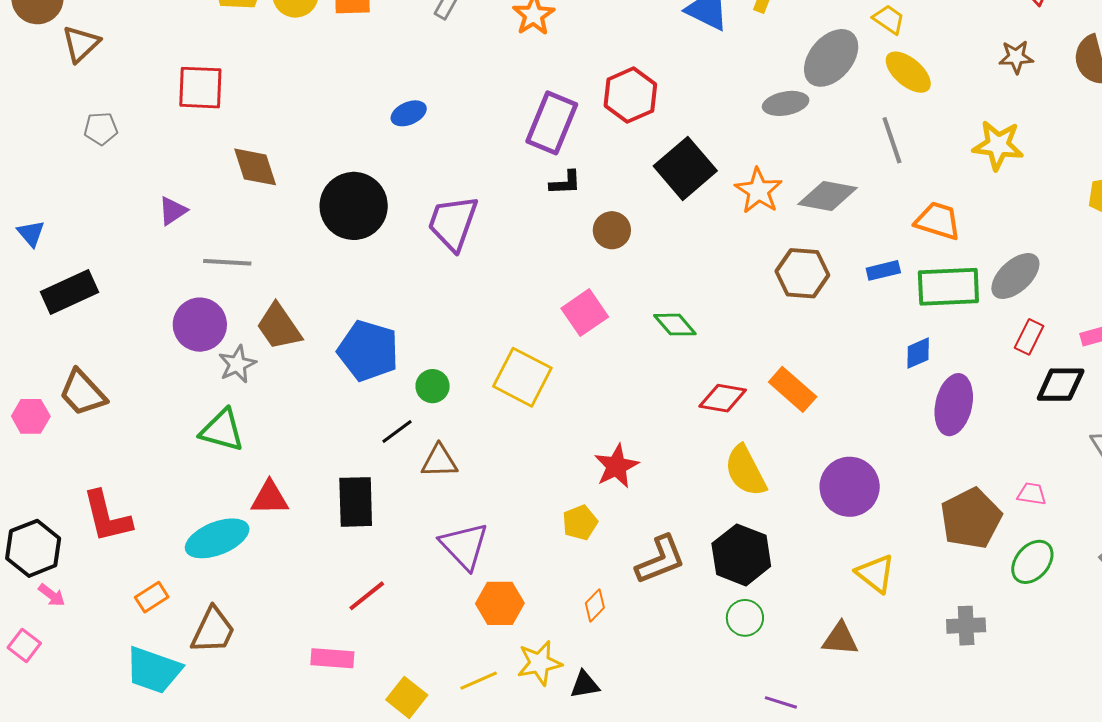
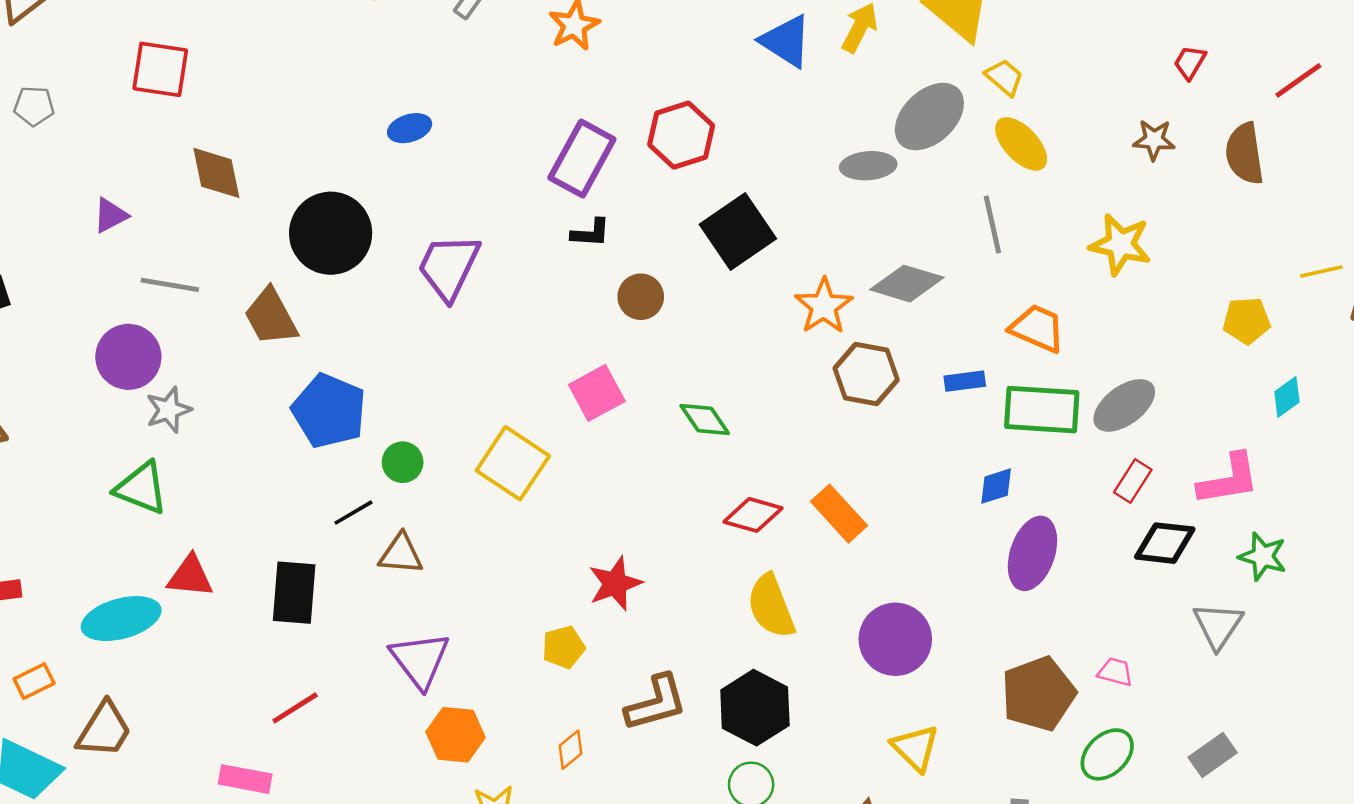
orange star: (758, 191) -> (824, 306), moved
brown trapezoid: (279, 327) -> (271, 317), moved

